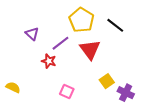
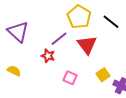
purple triangle: (32, 34) -> (18, 32), moved, size x1.6
yellow semicircle: (13, 87) -> (14, 71), moved
pink square: (67, 92) -> (70, 78), moved

